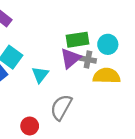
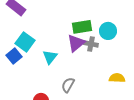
yellow semicircle: (107, 76) -> (117, 78), moved, size x0.7
gray semicircle: (61, 107) -> (68, 85), size x0.7

